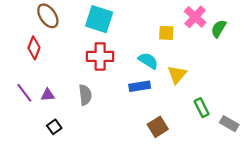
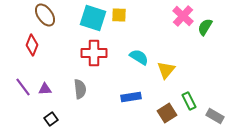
yellow square: (166, 33) -> (119, 15), moved
blue rectangle: (140, 86) -> (131, 97), moved
brown square: (158, 127) -> (167, 113), moved

